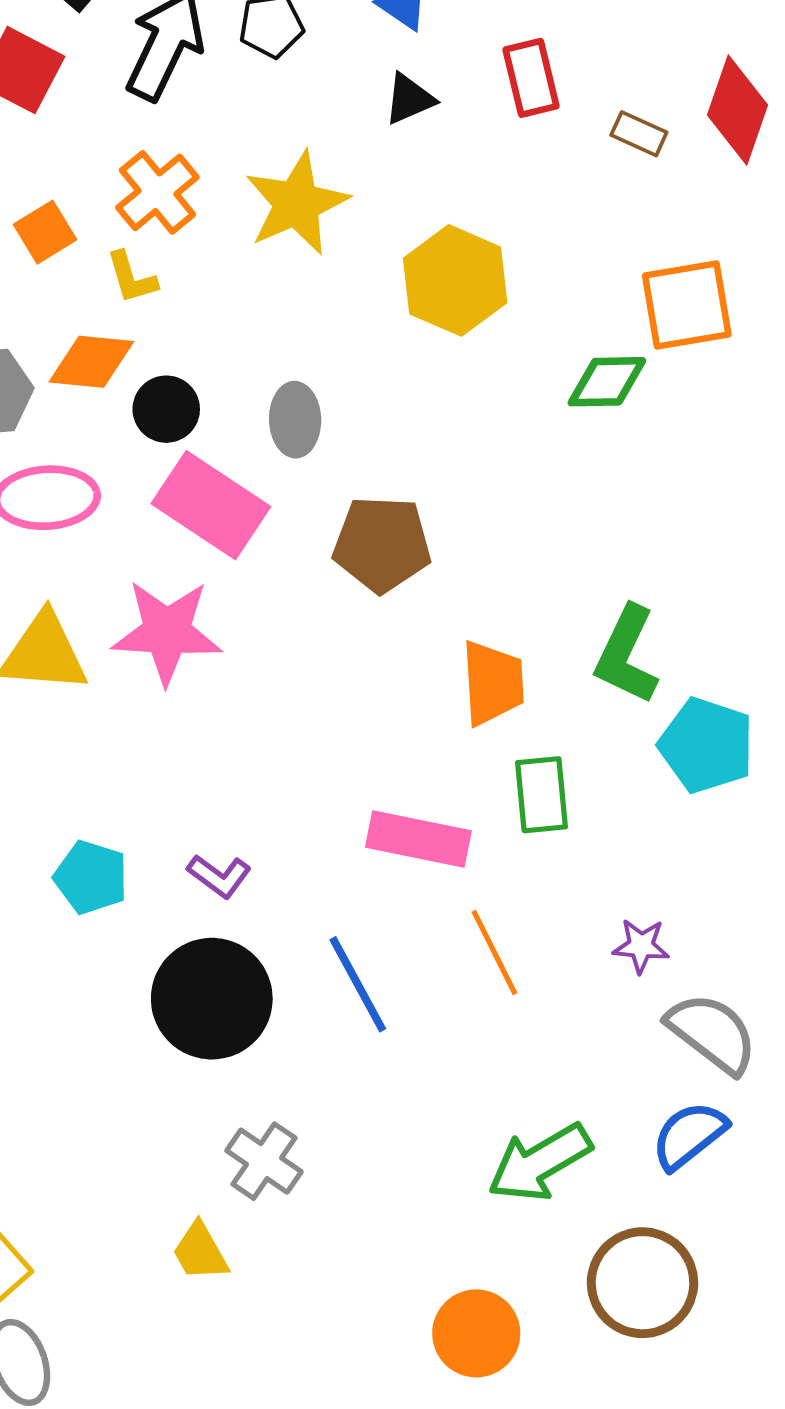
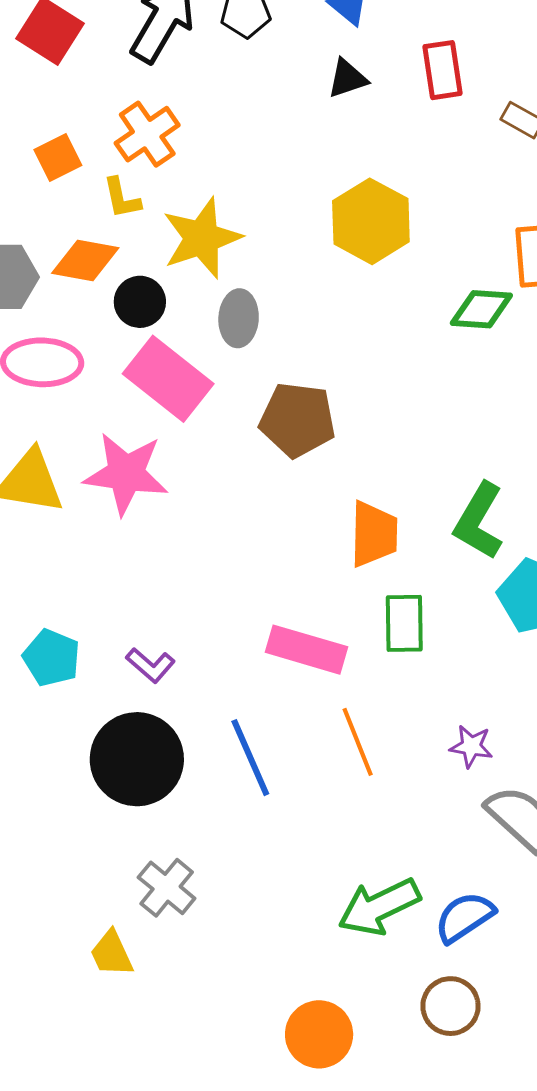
yellow star: (297, 203) -> (202, 238), moved
blue semicircle: (689, 1135) -> (464, 917), moved
brown circle: (643, 1283) -> (450, 1006), size x0.7

